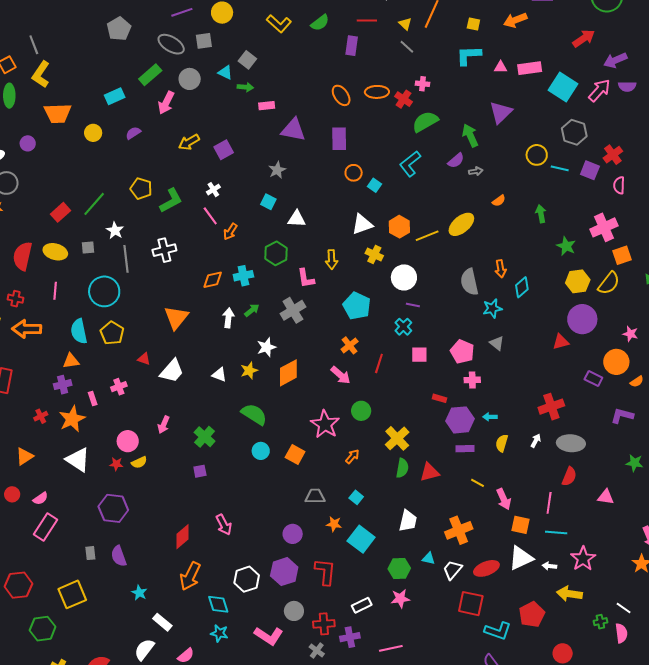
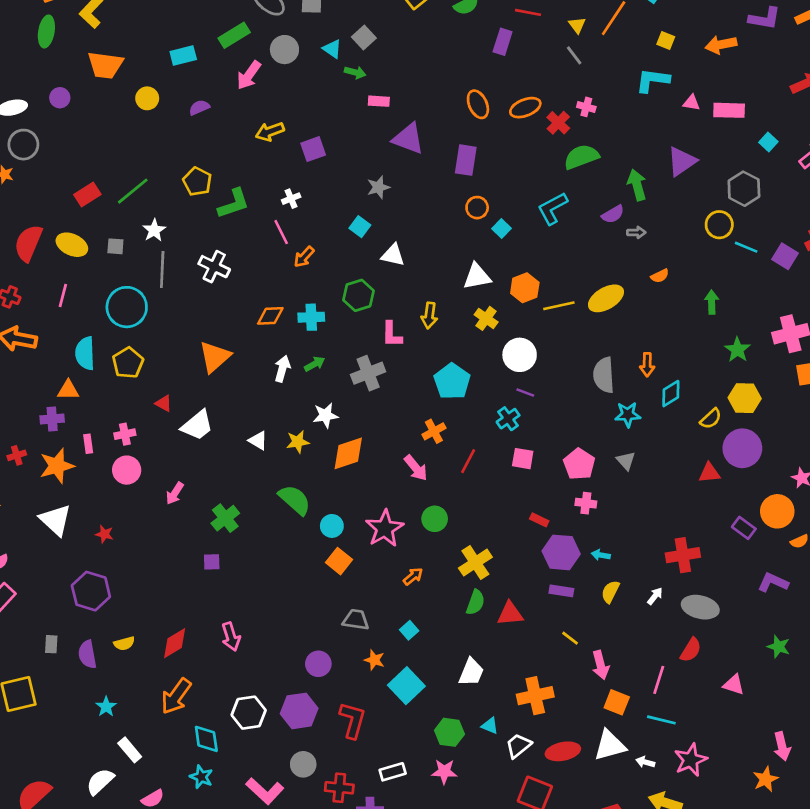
cyan square: (563, 87) -> (768, 142), size x0.5
orange ellipse: (377, 92) -> (525, 108), turned -30
gray hexagon: (574, 132) -> (744, 189), moved
white cross: (164, 250) -> (214, 267), turned 30
yellow semicircle: (609, 283) -> (711, 419), moved, size x0.7
pink circle: (128, 441) -> (127, 470), moved
cyan circle: (261, 451) -> (332, 526), moved
yellow semicircle: (139, 462) -> (124, 643), moved

